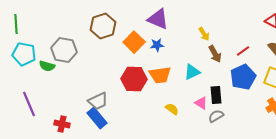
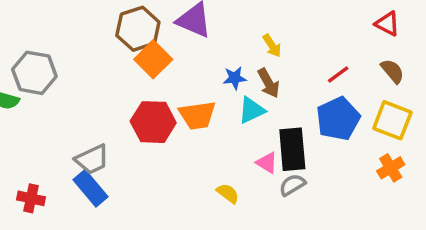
brown hexagon: (103, 26) -> (138, 29), moved
blue star: (157, 45) -> (235, 78), moved
brown arrow: (215, 54) -> (269, 83), moved
black rectangle: (216, 95) -> (292, 149), size x1.4
yellow semicircle: (172, 109) -> (228, 193), moved

